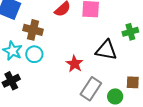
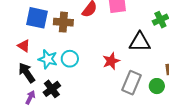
brown cross: (33, 30) -> (63, 22), moved
red star: (75, 64) -> (111, 61), turned 30

